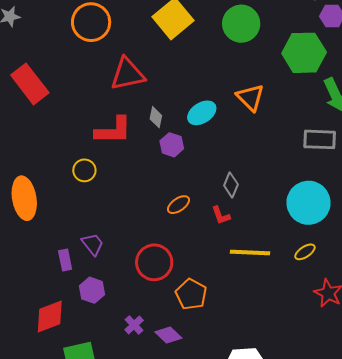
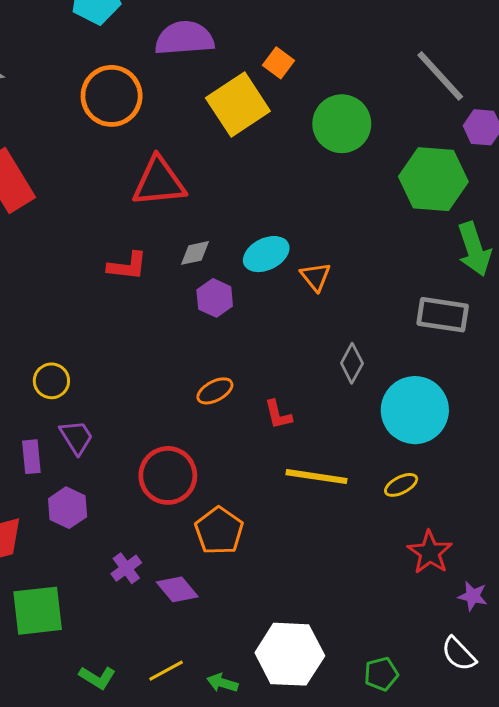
orange triangle: (250, 97) -> (316, 277), moved, size x0.7
gray diamond: (156, 117) -> (195, 253), turned 60
red L-shape: (113, 131) -> (127, 266), size x0.7
yellow circle: (84, 170) -> (51, 381), moved
gray diamond: (231, 185) -> (352, 363), moved

